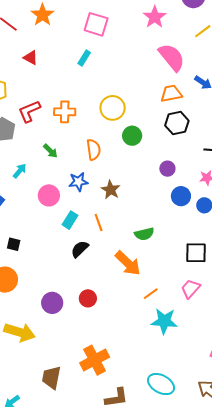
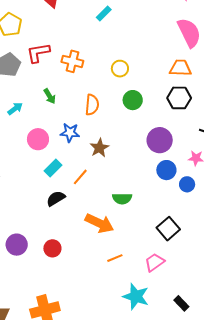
yellow circle: (113, 108) -> (120, 69), size x0.7
purple circle: (167, 169) -> (160, 140), size x1.6
orange line: (99, 223) -> (80, 177), turned 48
black square: (196, 253) -> (168, 229), turned 35
orange arrow: (128, 263) -> (99, 223), turned -32
cyan star: (164, 321) -> (136, 297), moved

